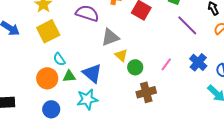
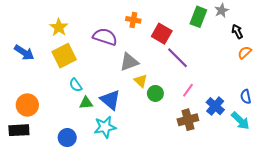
purple line: (187, 25) -> (177, 58), moved
blue cross: (198, 62) -> (215, 106), moved
orange circle: (47, 78) -> (27, 105), moved
brown cross: (146, 92) -> (188, 120), moved

